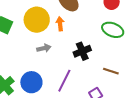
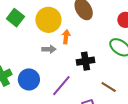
orange arrow: (60, 24) -> (66, 37), moved

